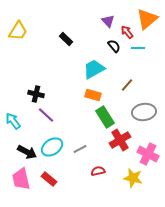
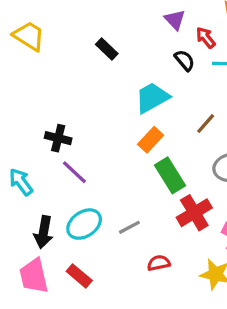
yellow trapezoid: (18, 31) -> (29, 36), turned -90
orange rectangle: (93, 95) -> (151, 140), turned -63
black arrow: (27, 152) -> (44, 232), turned 72

